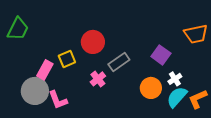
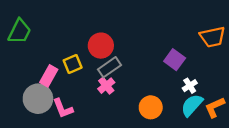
gray rectangle: (119, 62) -> (110, 67), moved
orange circle: (151, 88) -> (151, 107), moved

